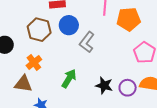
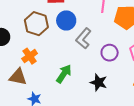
purple circle: (128, 88) -> (110, 53), moved

